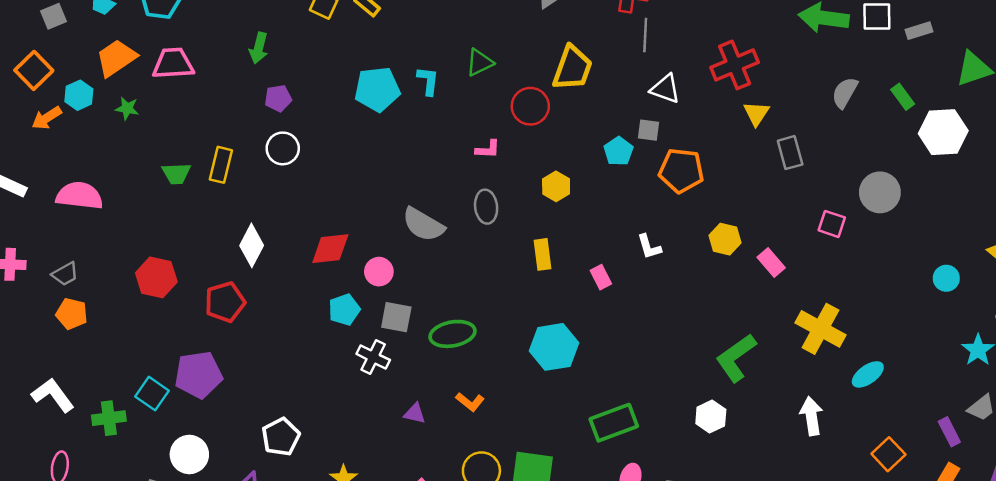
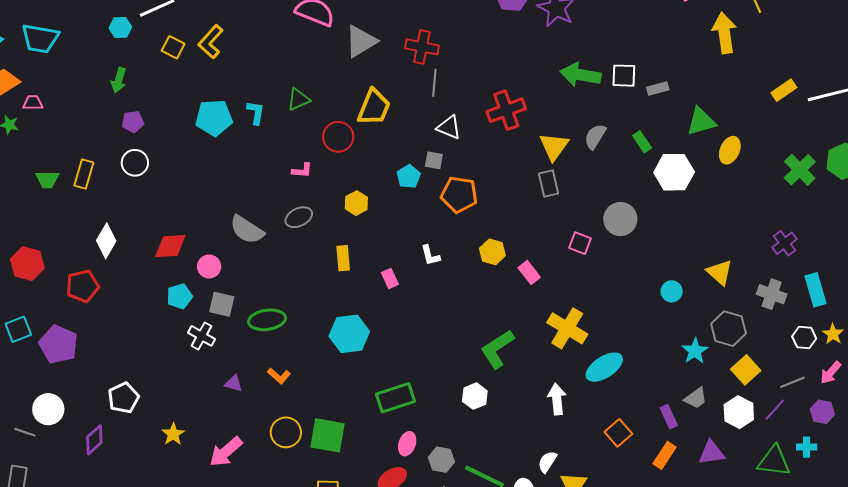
pink trapezoid: (173, 63) -> (33, 103), moved, size x0.6
yellow triangle: (756, 113) -> (554, 147), moved, size x1.4
gray ellipse: (486, 207) -> (299, 217), turned 68
cyan ellipse: (868, 374) -> (604, 367), size x1.4
purple pentagon: (198, 375) -> (58, 344), turned 30
cyan square: (152, 394) -> (18, 329), moved, turned 32

